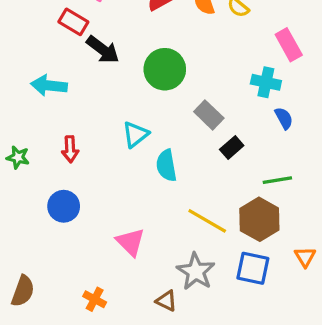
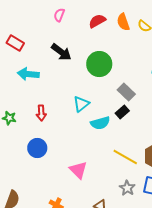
red rectangle: (73, 22) -> (15, 43), moved
black rectangle: (232, 148) -> (122, 112), moved
cyan semicircle: (166, 165) -> (100, 123), turned -96
gray star: (196, 272) -> (127, 188), moved, size x0.7

